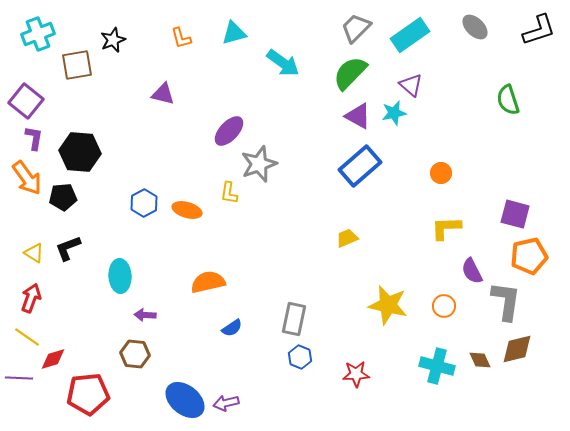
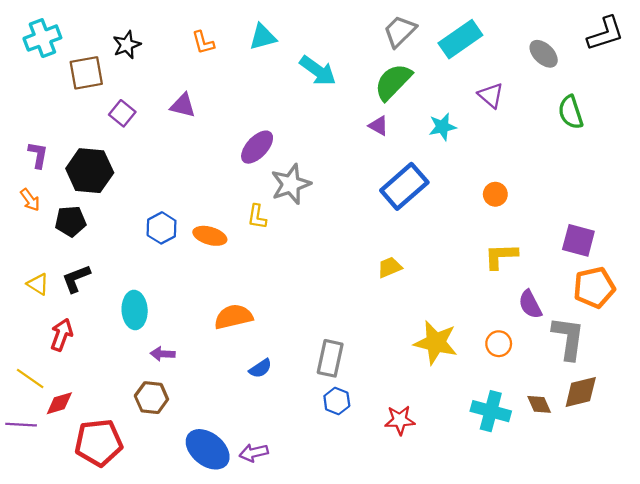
gray ellipse: (475, 27) -> (544, 54), moved
purple triangle: (411, 85) -> (491, 95), moved
purple square: (26, 101) -> (122, 113), moved, size x0.7
purple triangle: (358, 116) -> (378, 126), moved, size x0.7
orange arrow: (27, 178) -> (30, 200), size x0.6
red arrow: (31, 298) -> (62, 335), moved

